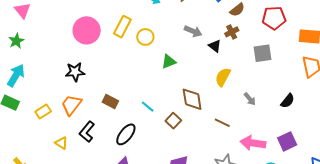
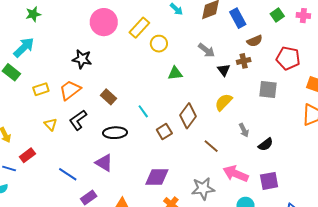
brown diamond: (192, 99) -> (188, 116), turned 30
black semicircle: (288, 101) -> (266, 144), moved
black ellipse: (126, 134) -> (115, 133), turned 35

